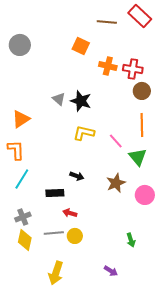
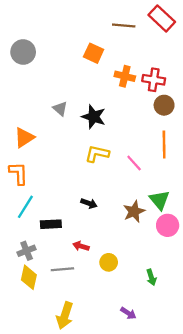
gray triangle: (59, 99) -> (60, 109), moved
green triangle: (138, 157) -> (159, 200), moved
black rectangle: (55, 193) -> (51, 224), moved
yellow circle: (75, 236) -> (109, 262), moved

